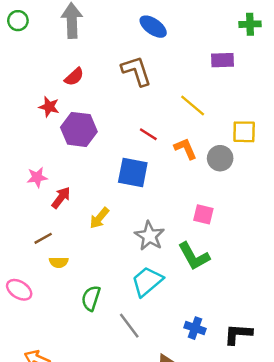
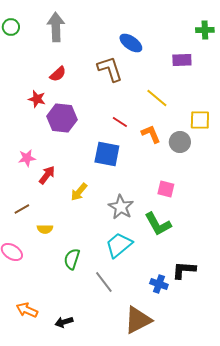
blue ellipse: (153, 27) -> (131, 43), moved
brown line: (43, 238) -> (22, 209), moved
black L-shape: (238, 334) -> (184, 270), moved

